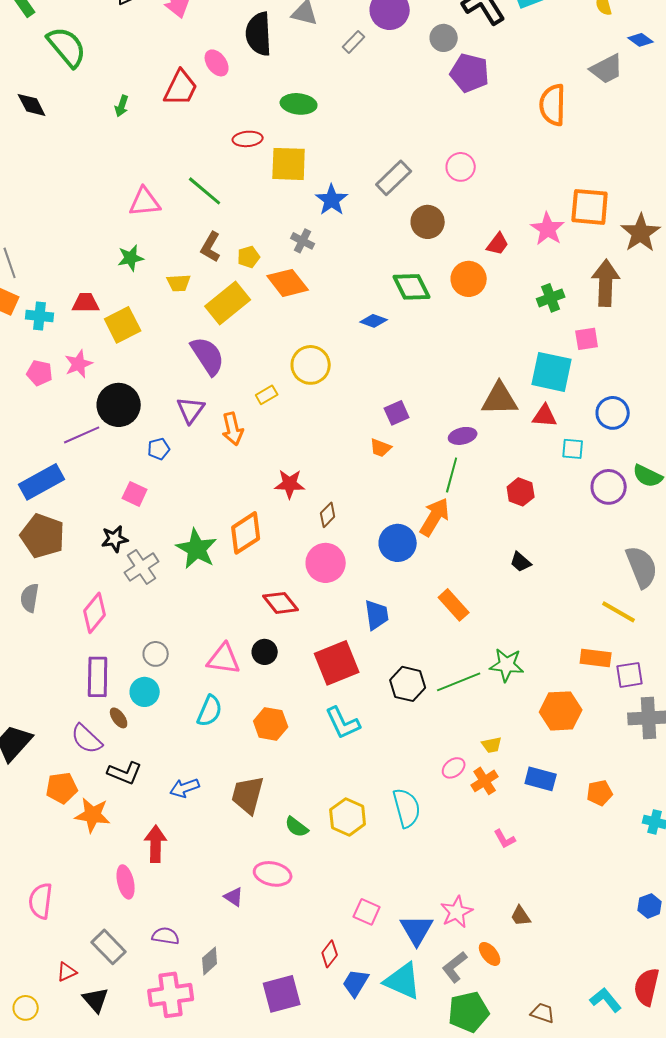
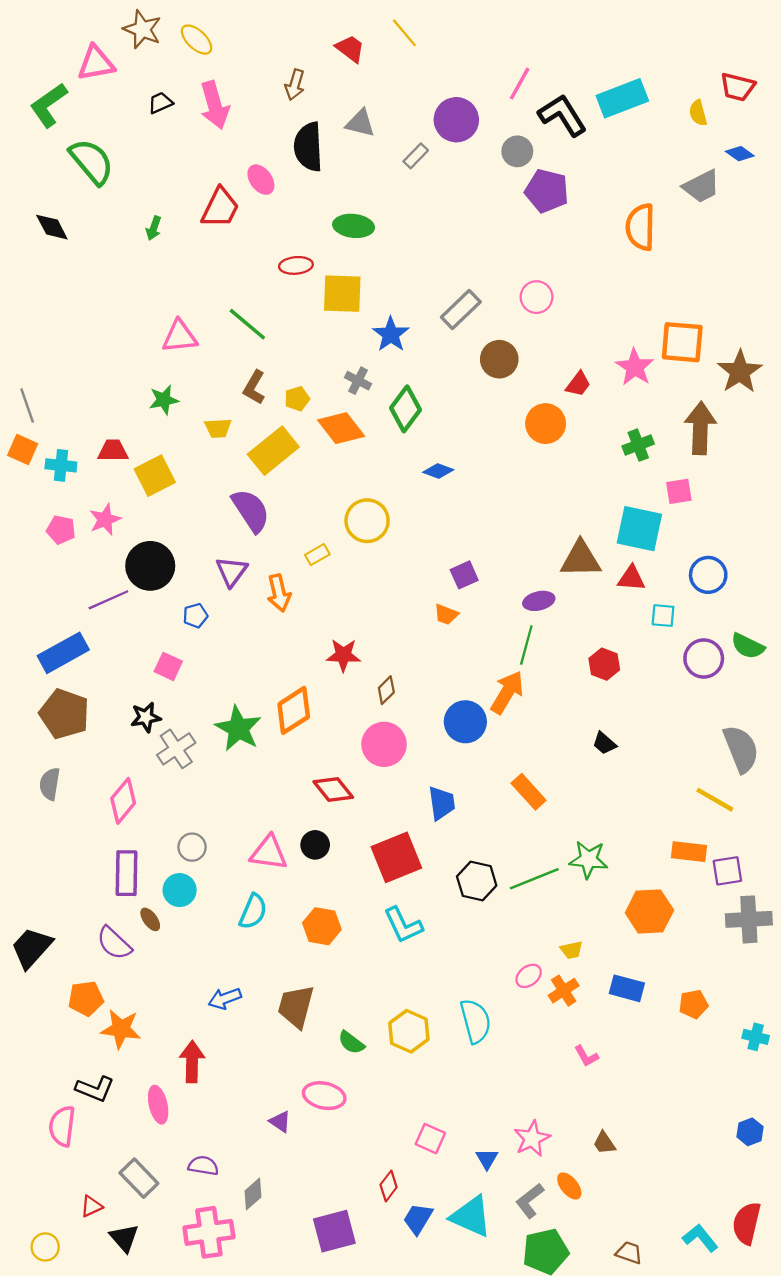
green diamond: (412, 287) -> (405, 409), moved, turned 63
black L-shape: (125, 773) -> (95, 1089), moved
blue triangle: (417, 930) -> (487, 1159), size x0.6

